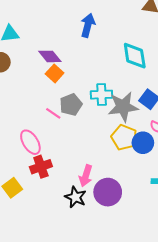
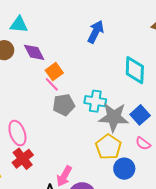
purple diamond: (50, 56) -> (34, 52), moved
pink line: (53, 113) -> (52, 84), moved
blue circle: (143, 143) -> (124, 169), moved
red cross: (41, 167) -> (23, 159), turned -30

